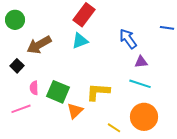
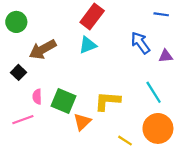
blue line: (167, 28) -> (161, 14), moved
purple triangle: (141, 62) -> (166, 56), moved
cyan line: (140, 84) -> (154, 92), turned 40

